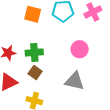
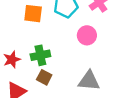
pink circle: (80, 49) -> (87, 35), moved

